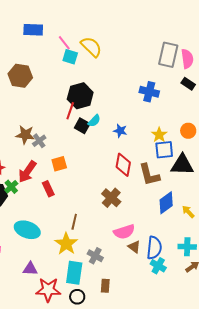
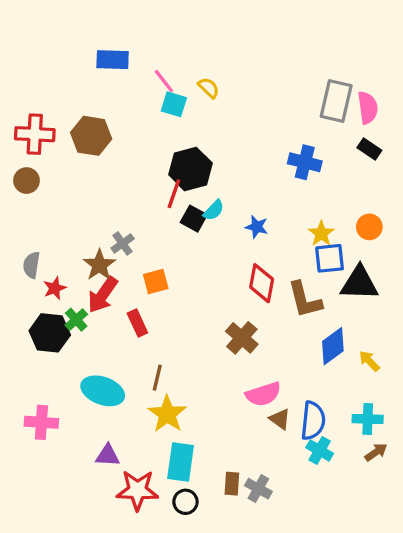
yellow semicircle: (91, 47) -> (209, 88), size x0.6
brown star: (25, 135) -> (99, 265), moved, turned 30
brown line: (74, 222) -> (157, 378), moved
gray cross: (95, 256) -> (258, 489), moved

